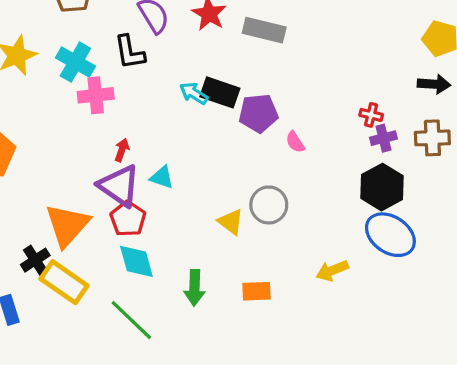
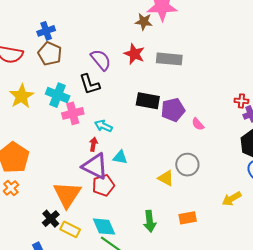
cyan arrow: (194, 93) -> (103, 126), moved
red pentagon: (128, 219) -> (103, 185), turned 30
cyan diamond: (136, 261) -> (104, 227), moved
yellow rectangle: (64, 282) -> (70, 229), size x0.7

